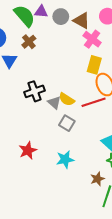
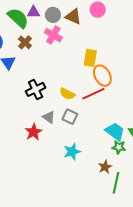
pink cross: (92, 39) -> (53, 35), moved
gray triangle: (54, 103) -> (49, 117), moved
red star: (28, 150) -> (33, 132), moved

